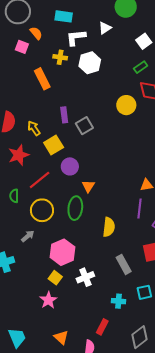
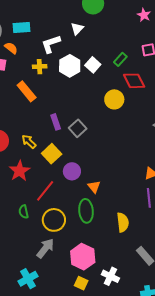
cyan rectangle: (64, 16) -> (22, 28), moved
white square: (144, 41) -> (93, 65), moved
gray arrow: (28, 236) -> (45, 248), size x1.5
white cross: (85, 277) -> (110, 276), turned -30

